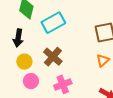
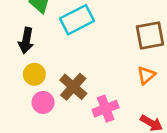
brown cross: (53, 57) -> (73, 87), moved
pink cross: (63, 84) -> (106, 109), moved

